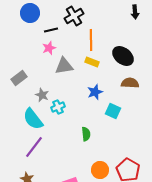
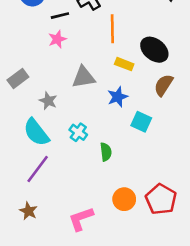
yellow rectangle: (92, 62) -> (124, 64), moved
gray triangle: (64, 66) -> (84, 77), moved
brown semicircle: (130, 83) -> (164, 85), turned -60
cyan cross: (58, 107) -> (78, 132), moved, turned -32

